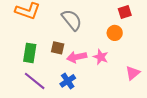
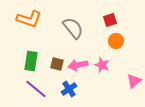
red square: (125, 12) -> (110, 20), moved
brown square: (58, 48) -> (57, 64), moved

